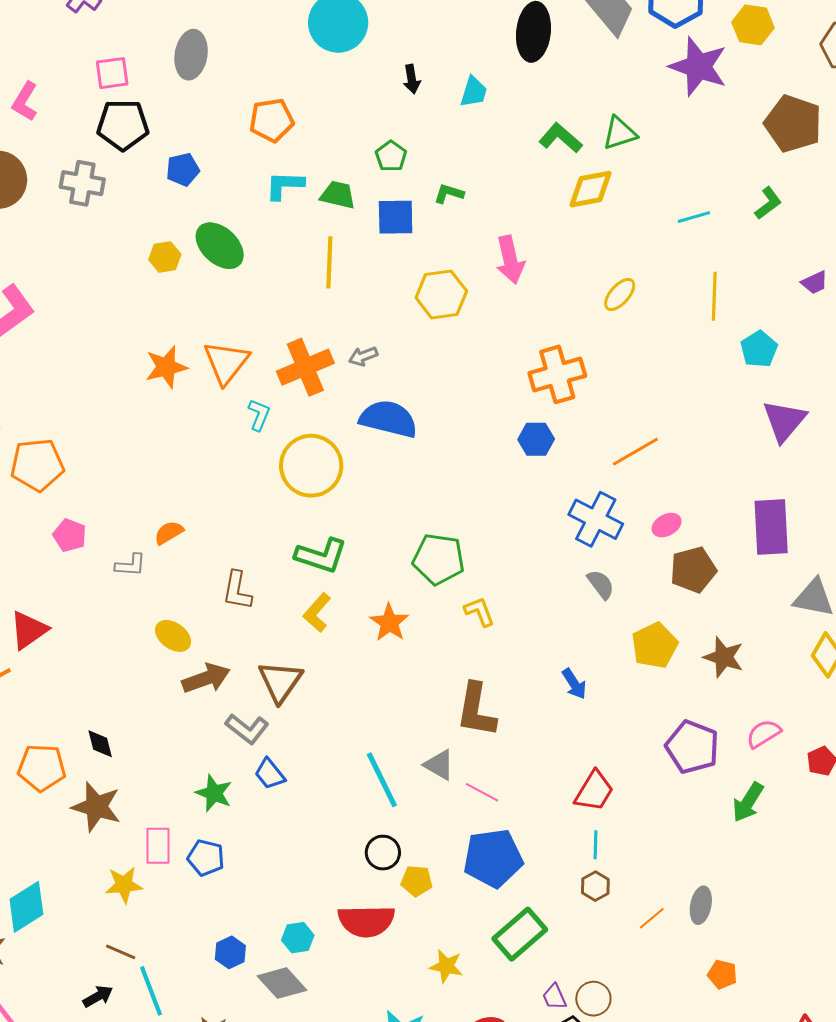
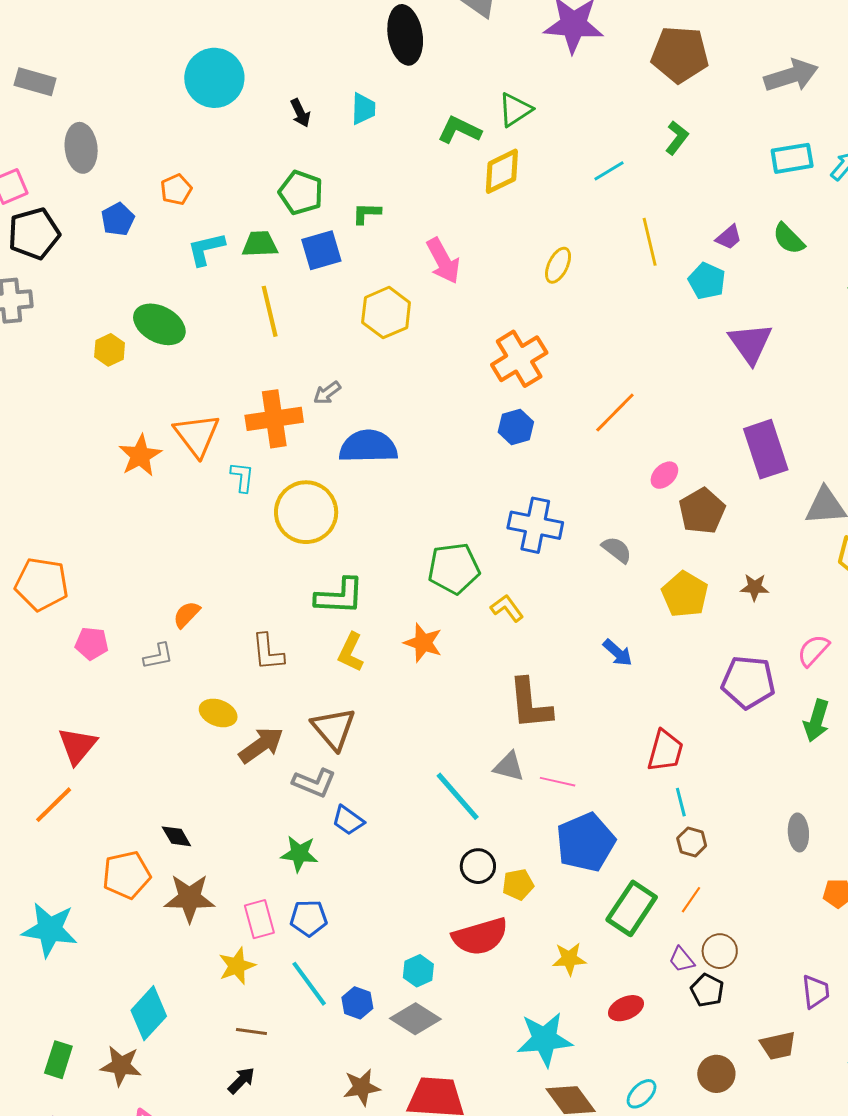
orange pentagon: (272, 120) -> (176, 190), size x0.7
green pentagon: (391, 156) -> (301, 193), size x1.4
blue pentagon: (183, 170) -> (118, 219), moved
purple trapezoid: (815, 283) -> (729, 237), moved
orange cross: (305, 367) -> (274, 419), turned 30
orange pentagon: (37, 465) -> (42, 584), turned 30
blue cross: (596, 519) -> (535, 525), moved
brown star: (724, 657) -> (755, 587), size x0.7
orange line: (652, 918) -> (691, 900), moved
cyan line: (151, 991) -> (309, 984), moved

